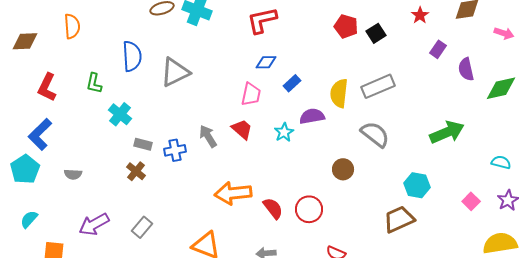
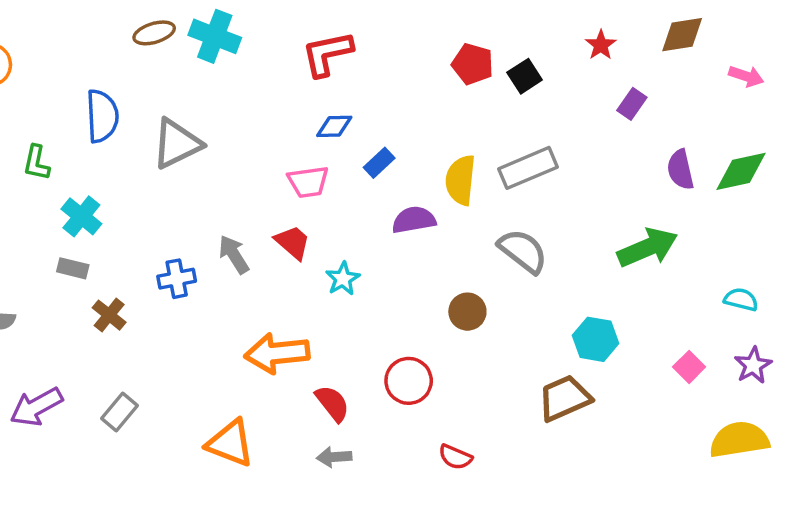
purple semicircle: (466, 69) -> (680, 170), moved
pink trapezoid: (251, 94) -> (308, 182), turned 70
cyan star: (284, 132) -> (343, 279), moved
gray rectangle: (143, 144) -> (73, 268), moved
red semicircle: (273, 208) -> (332, 403), moved

